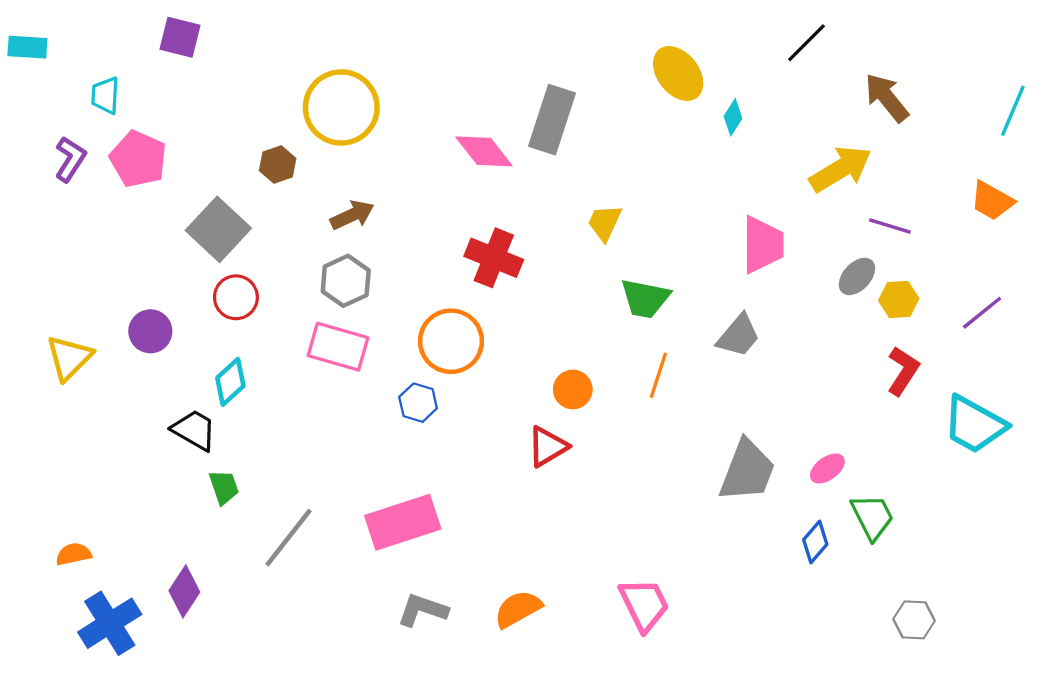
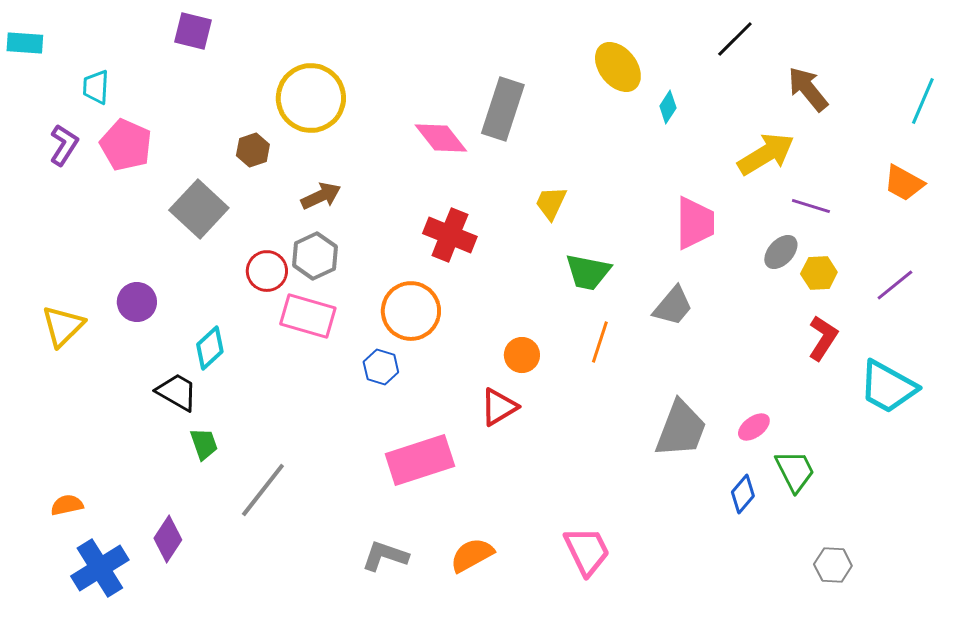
purple square: (180, 37) -> (193, 31), moved
red circle: (236, 297) -> (267, 271), moved
pink rectangle: (403, 522) -> (420, 460), moved

